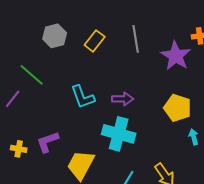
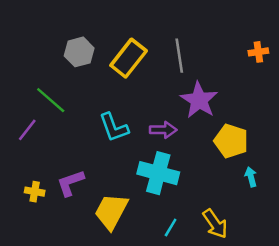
yellow rectangle: (95, 41) -> (129, 58), size x1.4
purple star: (176, 56) -> (199, 100), moved

